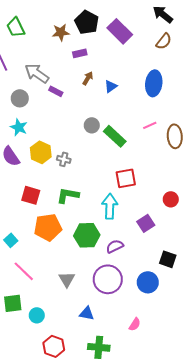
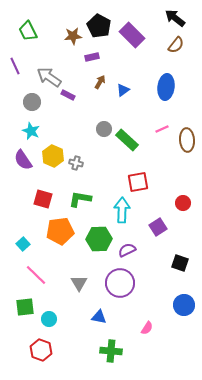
blue circle: (148, 282) -> (184, 305), moved
red hexagon: (54, 346) -> (41, 350), moved

